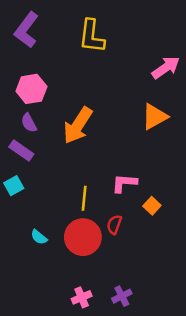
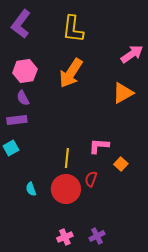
orange arrow: (78, 125) -> (71, 73), moved
purple rectangle: (21, 150) -> (17, 120), turned -42
cyan semicircle: (39, 237) -> (31, 189), turned 32

